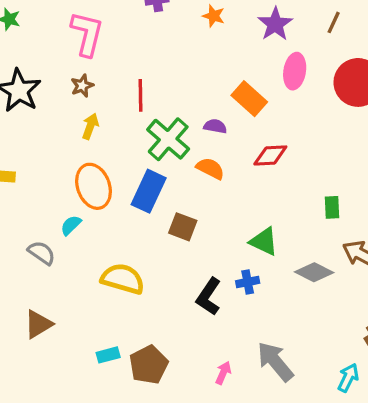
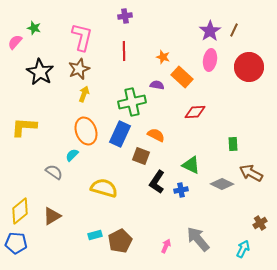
orange star: (214, 16) -> (163, 57), moved
purple star: (275, 24) -> (210, 31), moved
brown star: (82, 86) -> (79, 69), size x1.5
red line: (141, 95) -> (124, 51), moved
purple semicircle: (215, 126) -> (157, 85), moved
green cross: (168, 139) -> (132, 102), turned 36
orange semicircle: (210, 168) -> (156, 135), moved
black L-shape: (209, 297) -> (157, 182), moved

